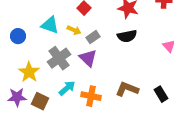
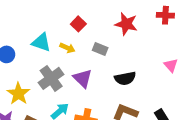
black semicircle: (127, 36) -> (125, 78), moved
gray rectangle: (93, 37) -> (100, 49), moved, turned 56

